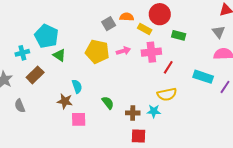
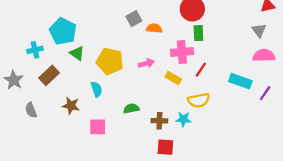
orange semicircle: (127, 17) -> (154, 28), moved
yellow rectangle: (145, 29) -> (173, 78), moved
green rectangle: (179, 35) -> (198, 33), moved, turned 72
pink arrow: (123, 51) -> (146, 63), moved
yellow pentagon: (97, 52) -> (110, 61), moved
brown star: (65, 101) -> (71, 106), moved
green semicircle: (108, 103) -> (131, 109), turned -64

